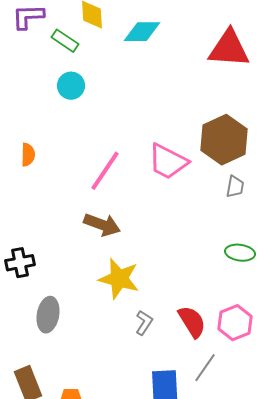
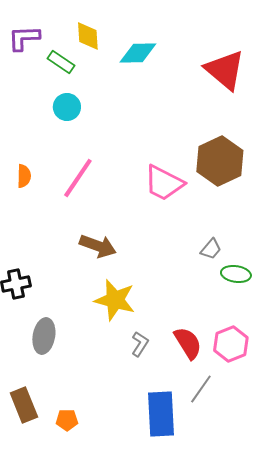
red triangle: (229, 49) -> (225, 70), turned 36
pink line: (105, 171) -> (78, 178), moved
gray trapezoid: (235, 187) -> (211, 249), moved, turned 30

